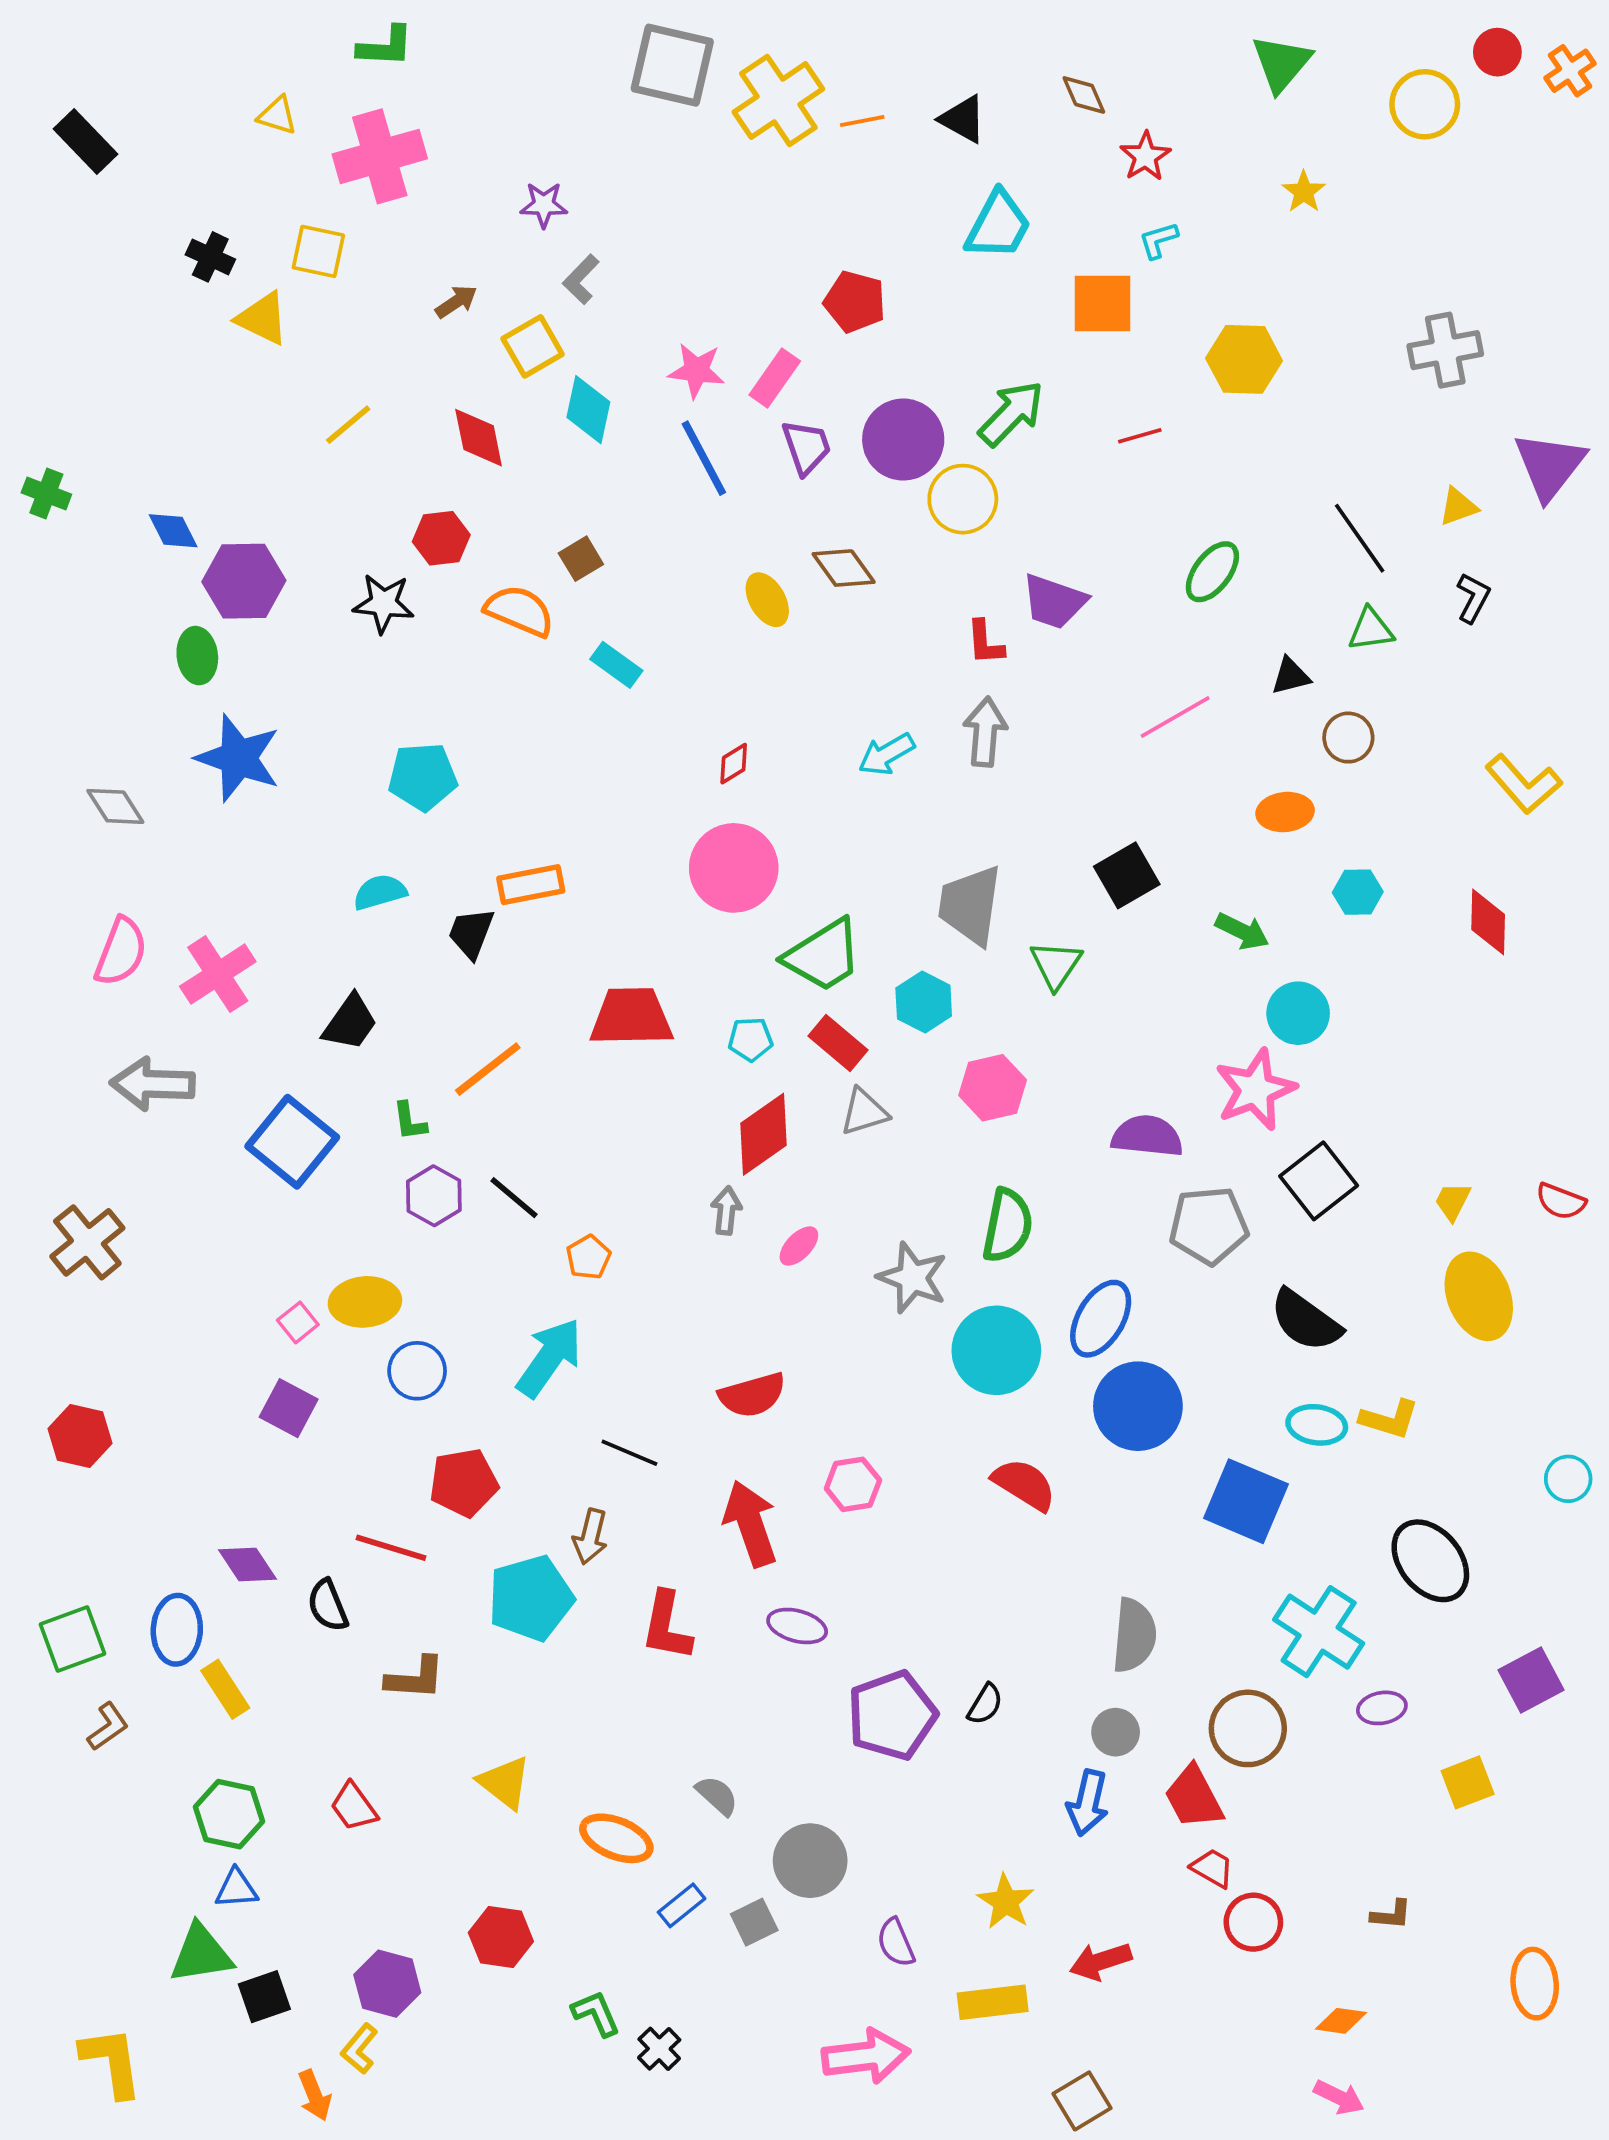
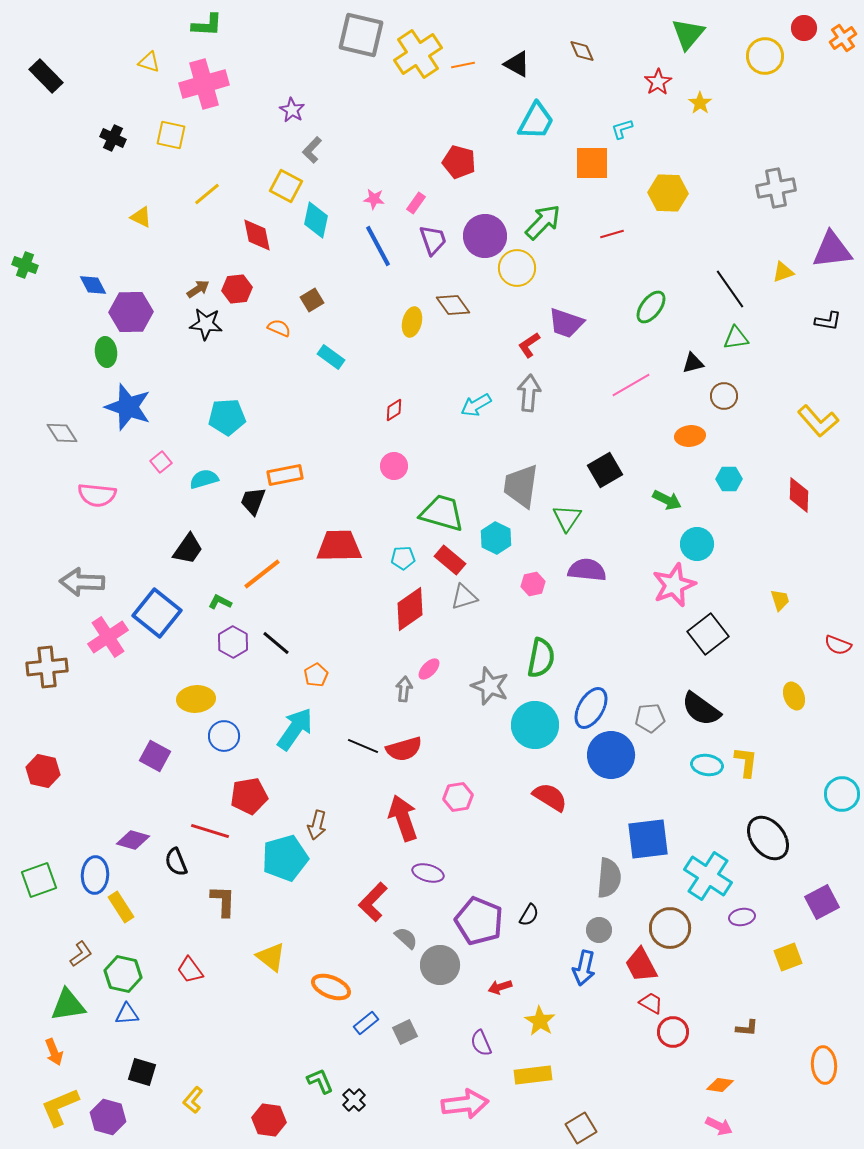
red star: (1145, 156) -> (658, 82), moved
purple star: (544, 205) -> (292, 110), turned 30
brown arrow: (456, 302) -> (198, 289), moved
yellow triangle: (262, 318) -> (141, 217), moved, size x0.7
yellow square: (533, 346) -> (286, 186), turned -32
pink star: (696, 371) -> (374, 199), size x0.7
pink rectangle: (775, 378) -> (416, 203), size x0.7
yellow line: (348, 425) -> (207, 194), moved
purple triangle: (1550, 466) -> (832, 250), turned 45
black L-shape: (1473, 598) -> (828, 321), moved, turned 72
yellow ellipse: (767, 600) -> (412, 322), turned 44
orange semicircle: (520, 611) -> (279, 328), size x0.6
red L-shape: (985, 643) -> (529, 345), turned 60
pink circle: (734, 868) -> (394, 466), size x0.6
pink semicircle: (121, 952) -> (97, 495), moved, turned 75
green trapezoid: (823, 955) -> (442, 513), turned -132
pink cross: (218, 974) -> (108, 637), moved
pink hexagon: (993, 1088) -> (533, 584), size x0.7
green L-shape: (410, 1121) -> (220, 602), turned 125
purple semicircle: (1147, 1136) -> (587, 570), moved
yellow trapezoid: (1453, 1201) -> (780, 600), moved, turned 135
gray arrow: (726, 1211) -> (404, 689), moved
gray pentagon: (1209, 1226) -> (650, 718), moved, size x0.7
brown cross: (87, 1242) -> (47, 667), turned 33
yellow ellipse: (1479, 1296) -> (794, 696), size x0.6
pink square: (298, 1322) -> (161, 462), moved
yellow L-shape: (1389, 1419) -> (746, 762), turned -100
black line: (629, 1453) -> (363, 746), moved
cyan circle: (1568, 1479) -> (842, 794), size x1.4
blue square: (1246, 1501) -> (648, 839), moved, turned -30
purple diamond: (248, 1565) -> (133, 840), turned -40
red L-shape: (667, 1626) -> (373, 902), moved, turned 33
brown L-shape: (415, 1678) -> (223, 901), turned -92
purple pentagon: (892, 1715) -> (479, 921), turned -30
brown L-shape: (108, 1727) -> (81, 954), moved
gray semicircle: (717, 1795) -> (406, 938), moved
gray circle: (810, 1861) -> (440, 965), moved
red hexagon: (501, 1937) -> (269, 1120), moved
green triangle: (201, 1954) -> (68, 1005), moved
red arrow: (1101, 1961) -> (500, 987), moved, size x0.7
purple hexagon: (387, 1984) -> (108, 1117), moved
black square: (264, 1997) -> (142, 1072), turned 36
yellow L-shape: (112, 2062) -> (60, 1107), turned -105
orange arrow: (315, 2095) -> (54, 1052), moved

